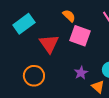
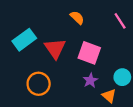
cyan rectangle: (24, 24) -> (24, 40), moved
pink square: (80, 36) -> (89, 53), moved

